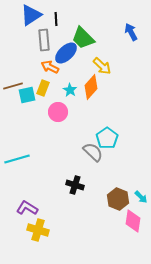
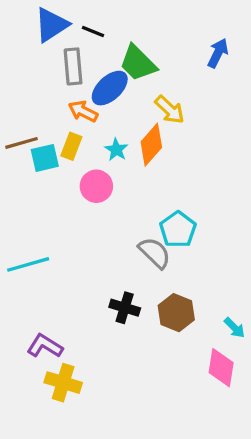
black line: (56, 19) -> (93, 31), turned -64
blue arrow: (131, 32) -> (218, 53), turned 54
brown hexagon: (118, 199) -> (176, 313), moved

